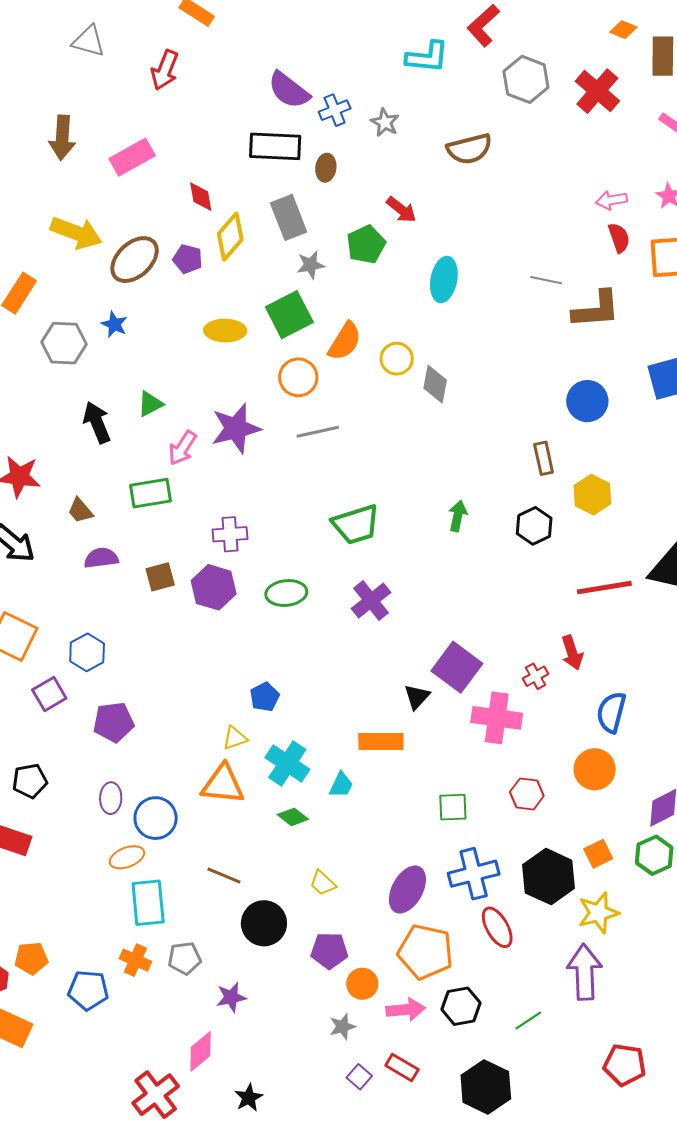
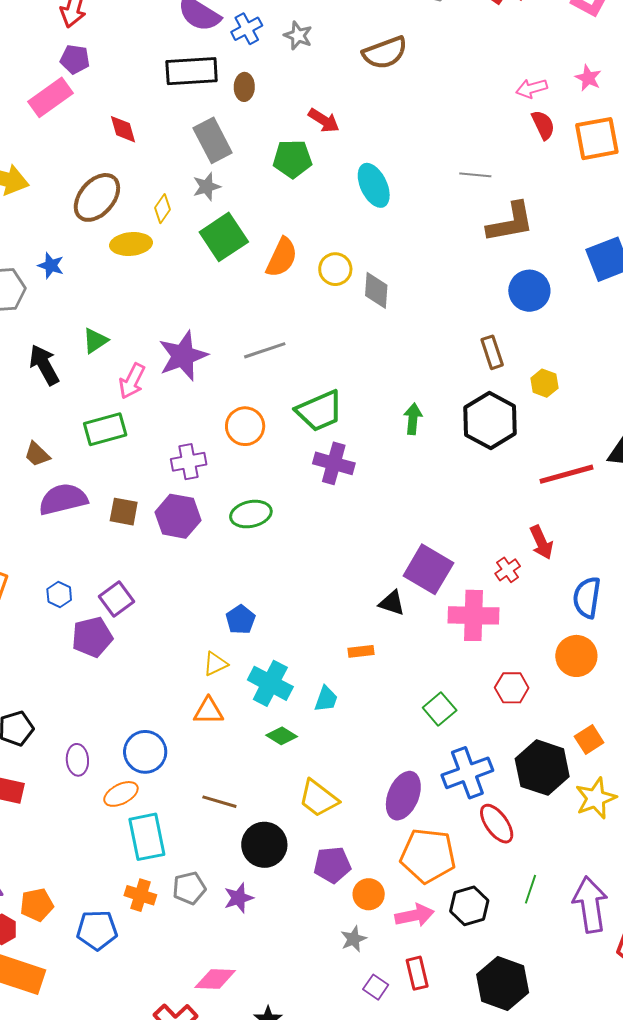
yellow diamond: (230, 237) -> (162, 209), moved, size x0.6
green pentagon: (366, 244) -> (292, 159), turned 30
purple pentagon: (188, 259) -> (75, 59), moved
brown ellipse: (135, 260) -> (97, 197), moved
gray star: (311, 265) -> (207, 187), moved
cyan ellipse: (444, 280) -> (374, 185), turned -30
brown L-shape: (596, 309) -> (510, 222), moved
yellow ellipse: (225, 331) -> (131, 244), moved
orange circle: (298, 377) -> (245, 426), moved
yellow hexagon: (592, 495) -> (544, 383), size x0.7
green trapezoid: (356, 524) -> (319, 411), moved
black hexagon: (534, 526) -> (490, 421), size x1.5
purple semicircle: (101, 558) -> (63, 499), size x1.4
brown square: (160, 577) -> (124, 512), turned 32
purple cross: (371, 601) -> (334, 463), moved, turned -30
blue hexagon: (87, 652) -> (59, 594), size x0.7
purple square: (49, 694) -> (116, 599), moved
black triangle: (417, 697) -> (392, 603), turned -48
purple pentagon: (114, 722) -> (92, 637), moved
orange rectangle: (381, 741) -> (361, 651), size x0.6
orange triangle: (223, 784) -> (208, 711), size x0.7
purple ellipse: (111, 798) -> (77, 760), moved
green square: (453, 807) -> (440, 709), turned -32
yellow trapezoid: (323, 883) -> (318, 798), size x1.5
purple arrow: (584, 972) -> (590, 905), moved
purple star: (231, 997) -> (239, 898), moved
green line: (528, 1021) -> (531, 889), moved, turned -32
pink diamond: (201, 1051) -> (215, 979), turned 48
red rectangle: (402, 1067) -> (417, 973), turned 52

